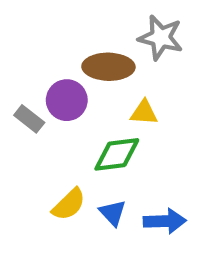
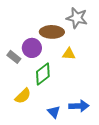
green diamond: (117, 154) -> (43, 74), moved, turned -30
yellow semicircle: (69, 204) -> (23, 96), moved
blue triangle: (113, 213) -> (54, 112), moved

